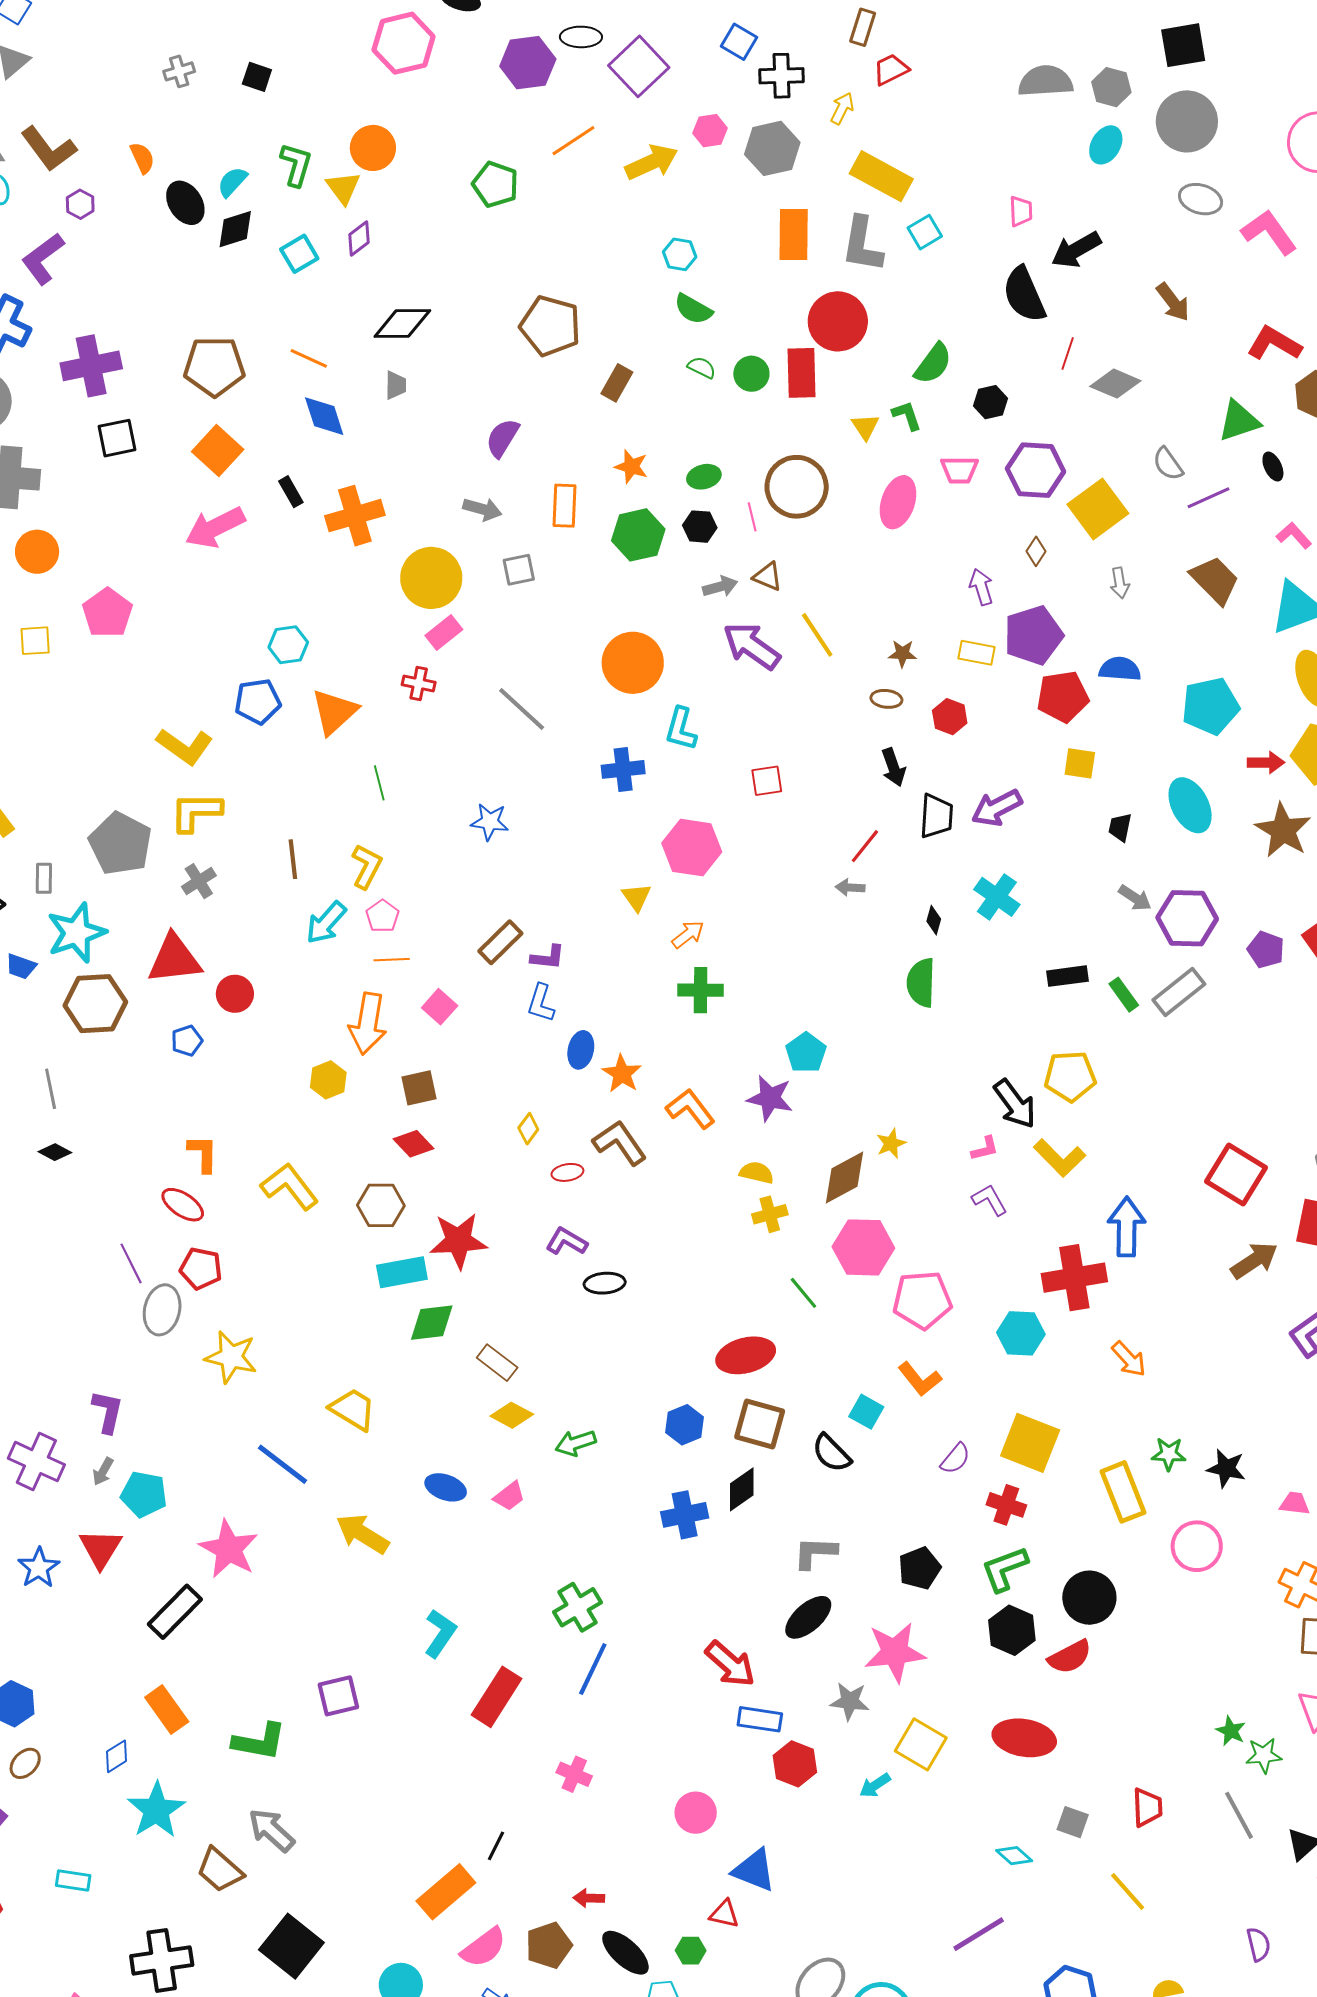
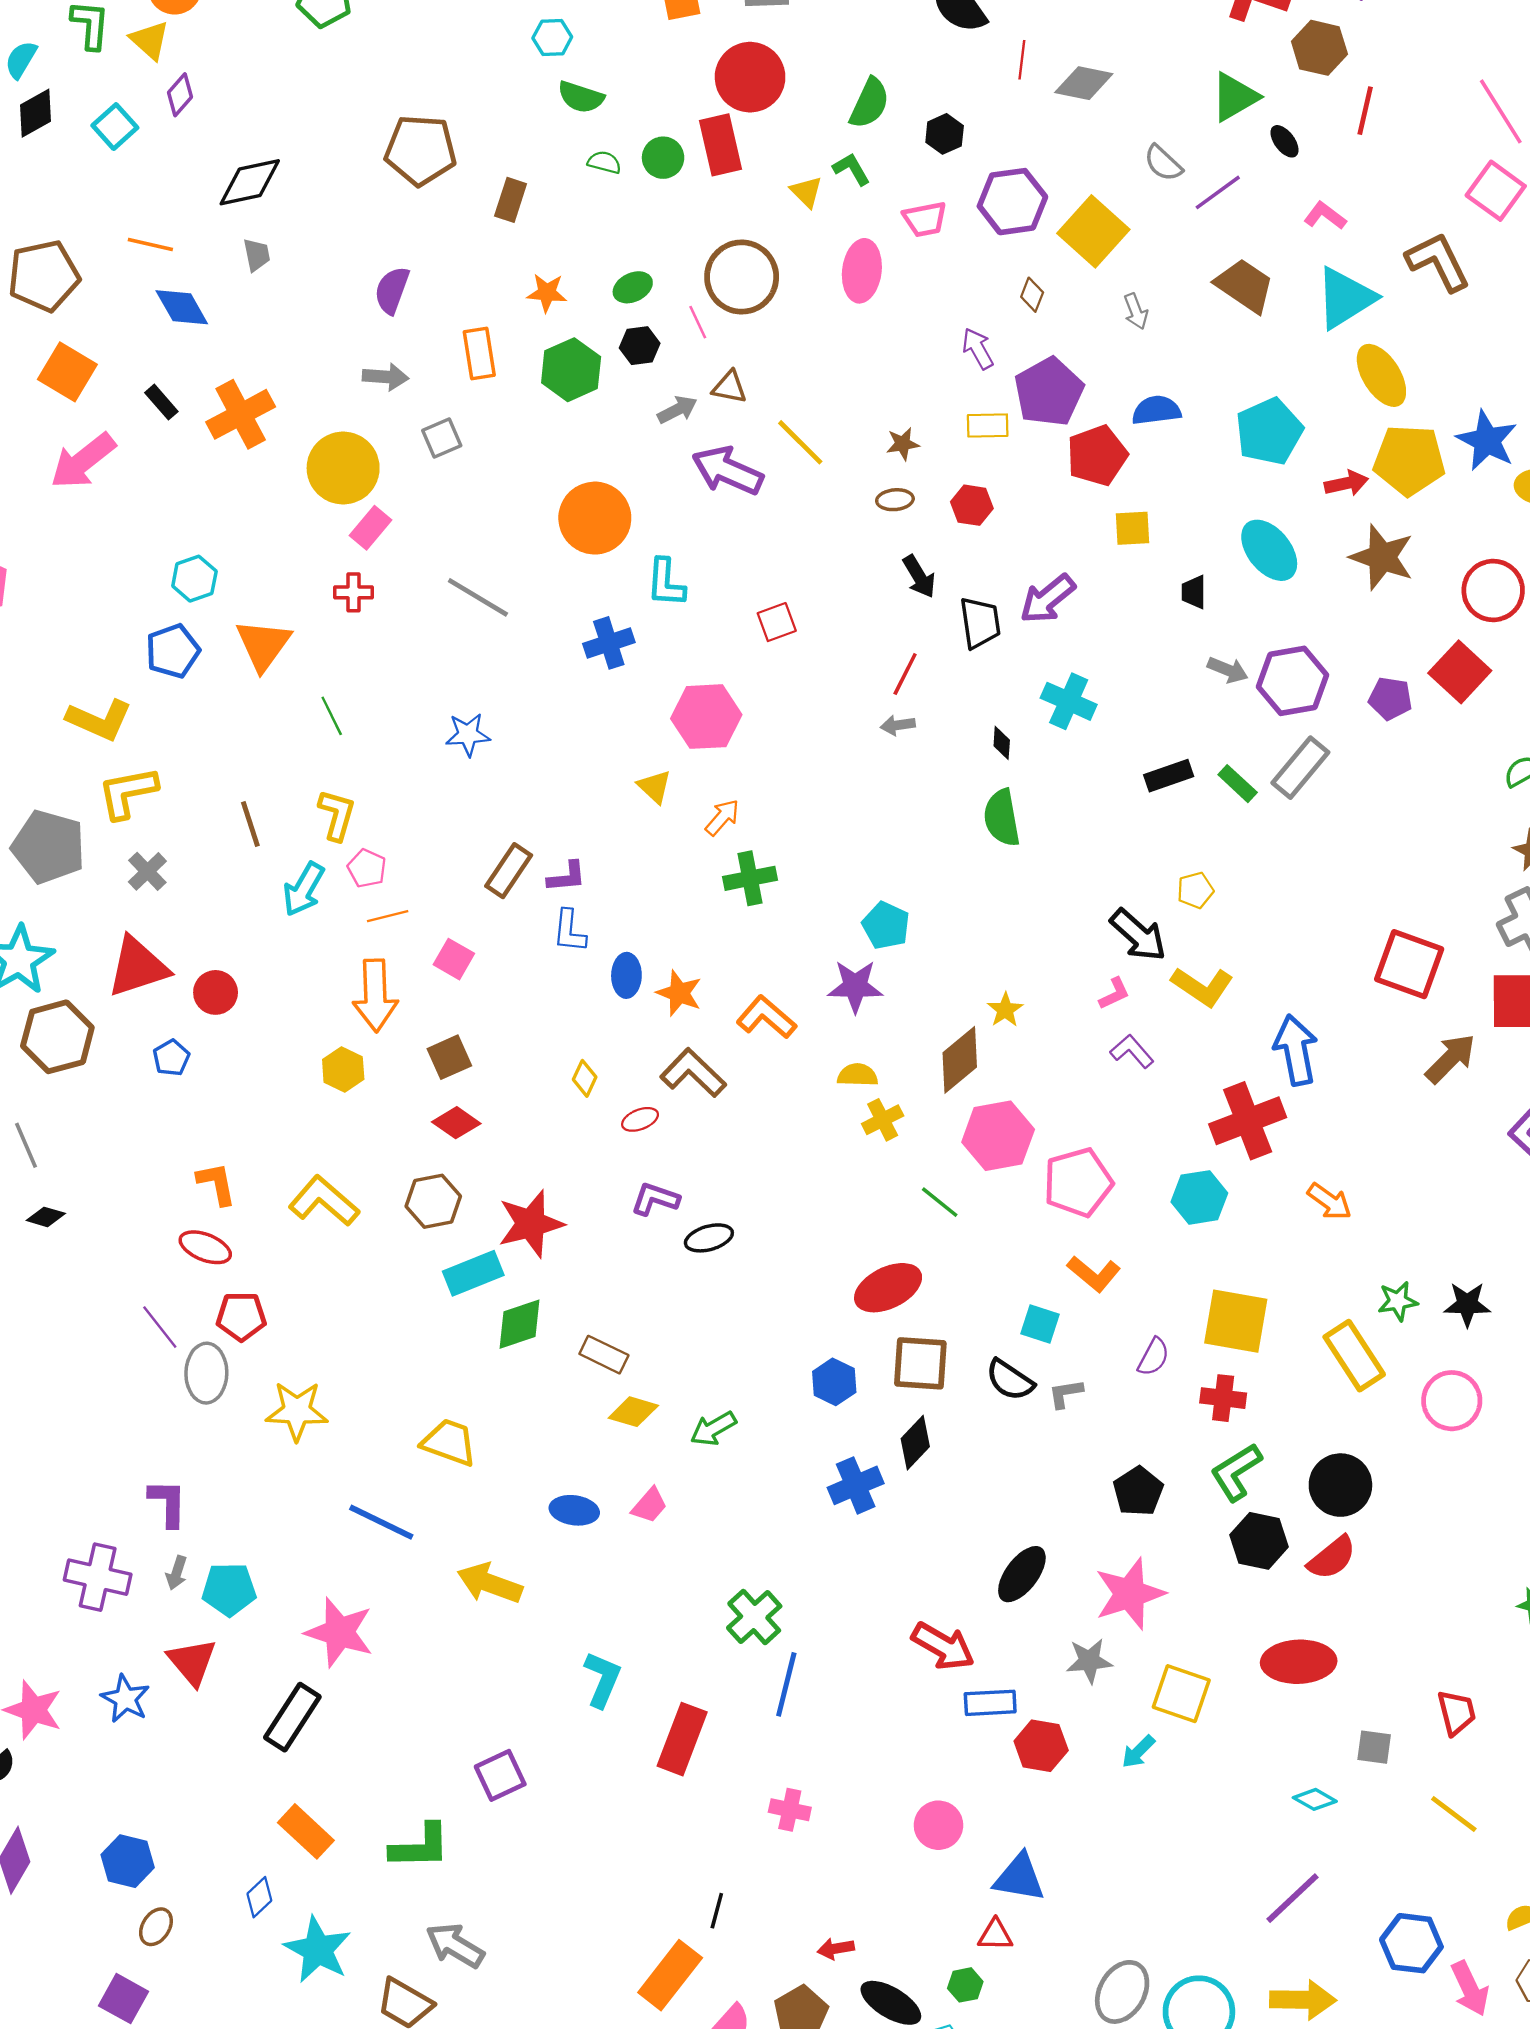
yellow pentagon: (1070, 1076) -> (1195, 890), size x0.6
gray L-shape: (815, 1553) -> (1065, 1394), moved, size x0.7

